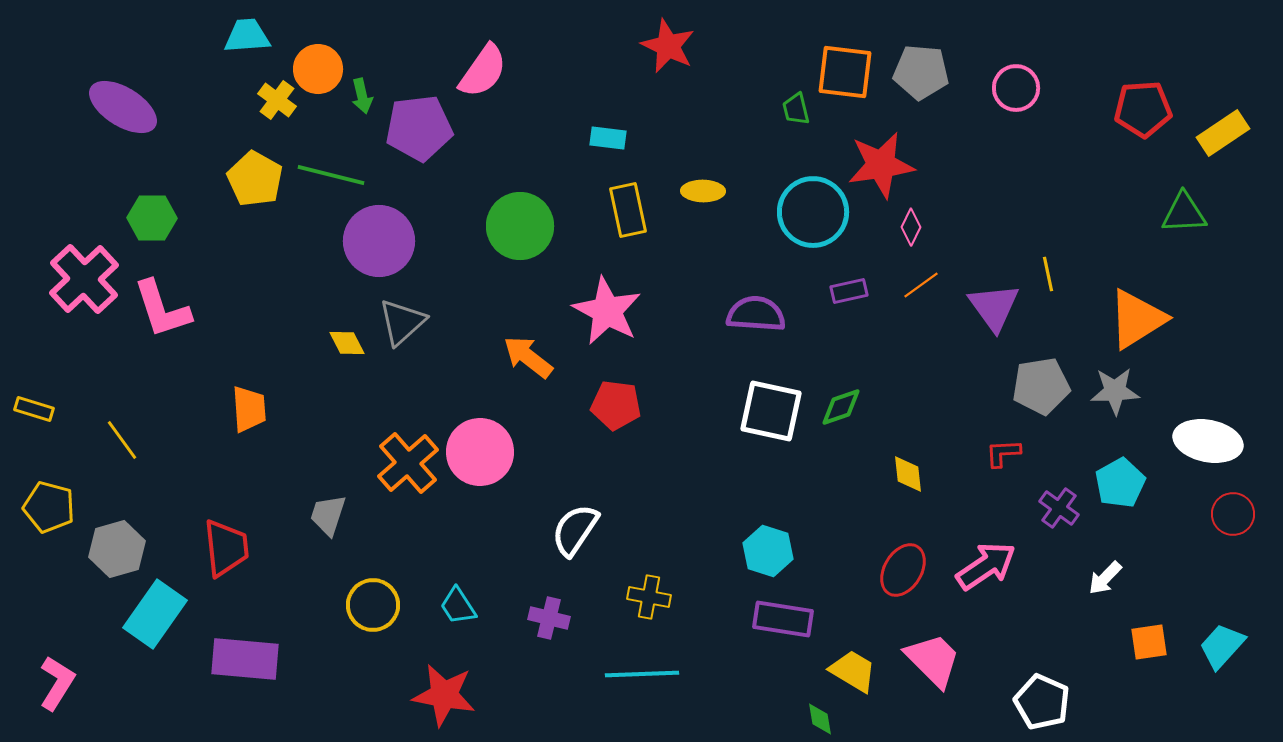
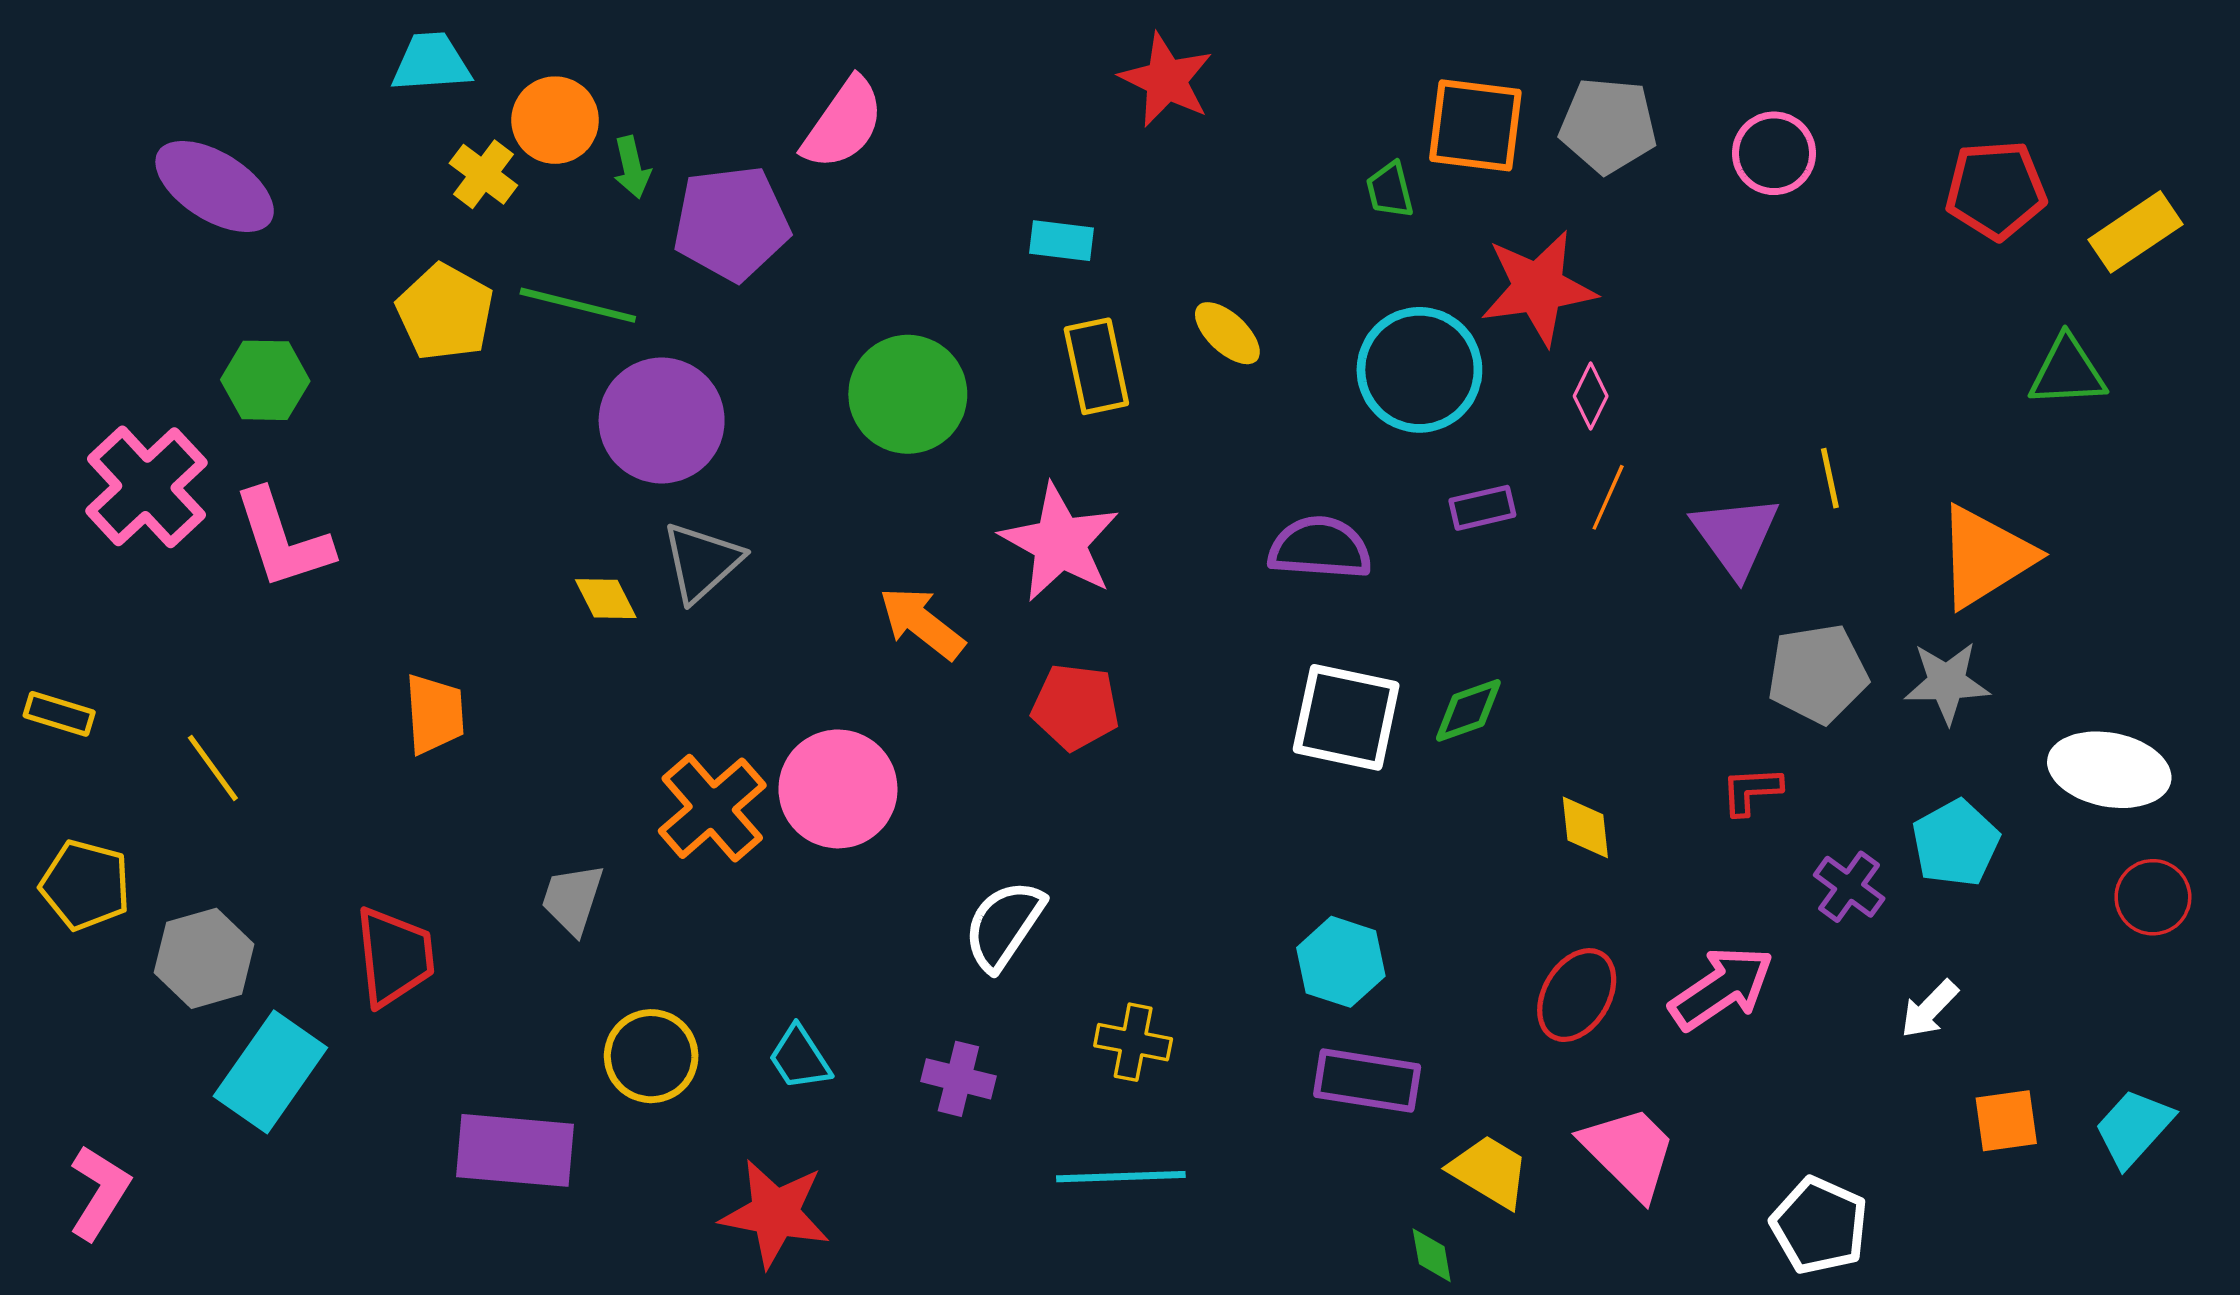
yellow ellipse: (703, 191) -> (1227, 333), turned 42
orange line: (921, 285) -> (1608, 497), turned -30
purple rectangle: (245, 659) -> (515, 1150), moved

